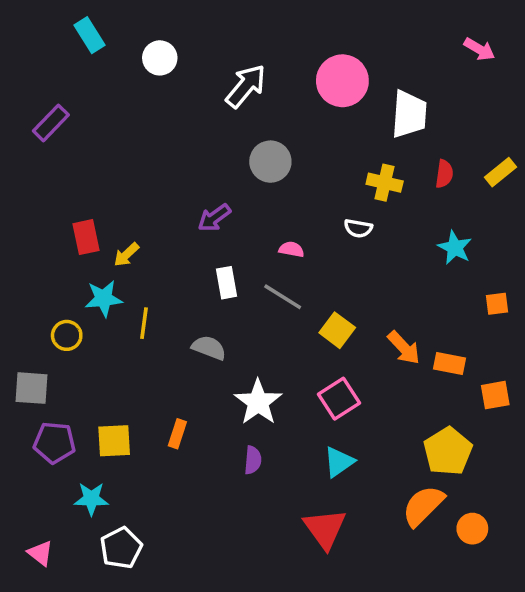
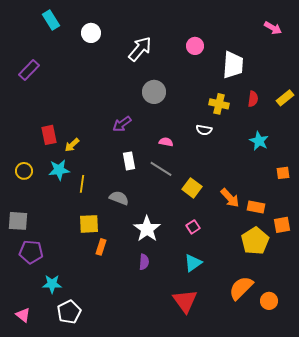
pink circle: (342, 81) -> (195, 46), size x0.6
yellow circle: (67, 335) -> (24, 171), moved
pink square: (339, 399) -> (193, 227), size x0.6
yellow square: (114, 441) -> (89, 224), moved
yellow pentagon: (448, 451) -> (255, 241), moved

